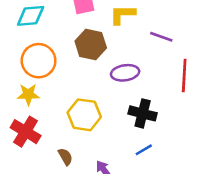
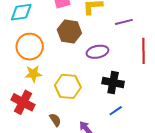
purple line: (161, 37) -> (124, 22), turned -30
yellow star: (28, 94) -> (33, 74), moved

